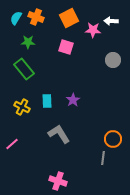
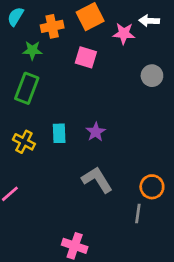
orange cross: (36, 17) -> (52, 26), moved, turned -35
green rectangle: (24, 69) -> (27, 88), turned 60
gray L-shape: (59, 134) -> (97, 180), moved

